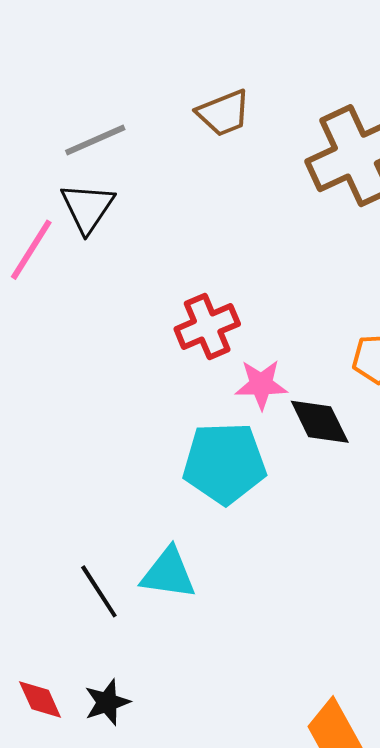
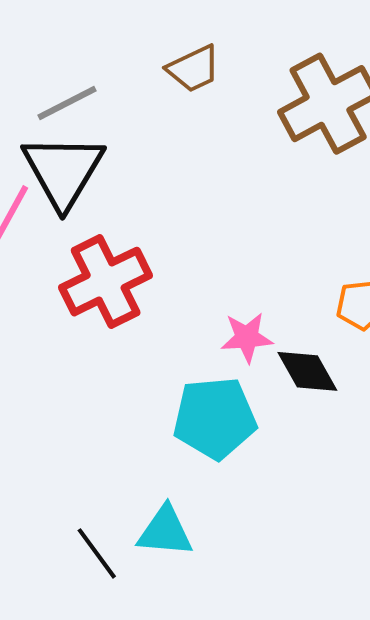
black triangle: (87, 208) -> (63, 171), size x1.5
red cross: (207, 326) -> (106, 282), moved, size x1.4

